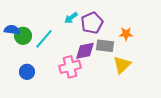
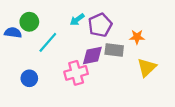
green circle: (23, 36) -> (29, 22), moved
yellow triangle: (122, 65) -> (147, 67), moved

